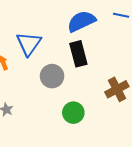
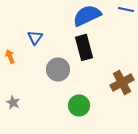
blue triangle: (29, 44) -> (35, 37), size x0.6

